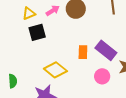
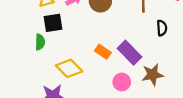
orange rectangle: (83, 52) -> (103, 52), turned -64
green semicircle: (13, 81) -> (40, 42), moved

